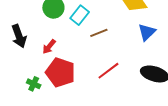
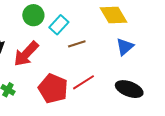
red arrow: (49, 47) -> (26, 54), size x1.8
red pentagon: (60, 72) -> (53, 89), moved

